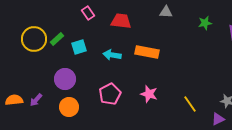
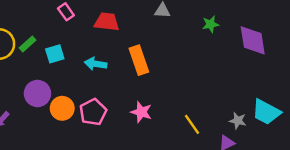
orange rectangle: (147, 52) -> (139, 60), turned 60
orange circle: (69, 107) -> (62, 108), moved

